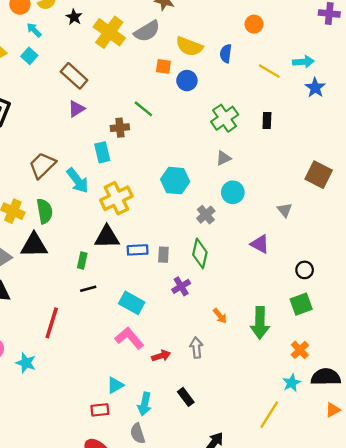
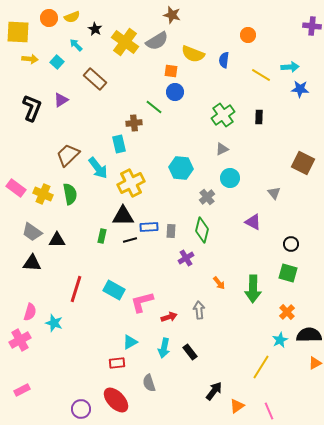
cyan arrow: (34, 30) -> (76, 45), moved
blue circle: (187, 81) -> (175, 92), moved
blue star: (315, 88) -> (300, 89), turned -30
purple triangle: (76, 109) -> (61, 100), moved
black triangle: (34, 245) -> (57, 240), moved, size x0.7
black line: (88, 289) -> (130, 240), moved
cyan rectangle: (132, 303) -> (114, 290), moved
green square: (301, 304) -> (288, 273), turned 36
pink L-shape: (129, 338) -> (142, 302), turned -65
cyan arrow: (145, 404) -> (164, 348), moved

